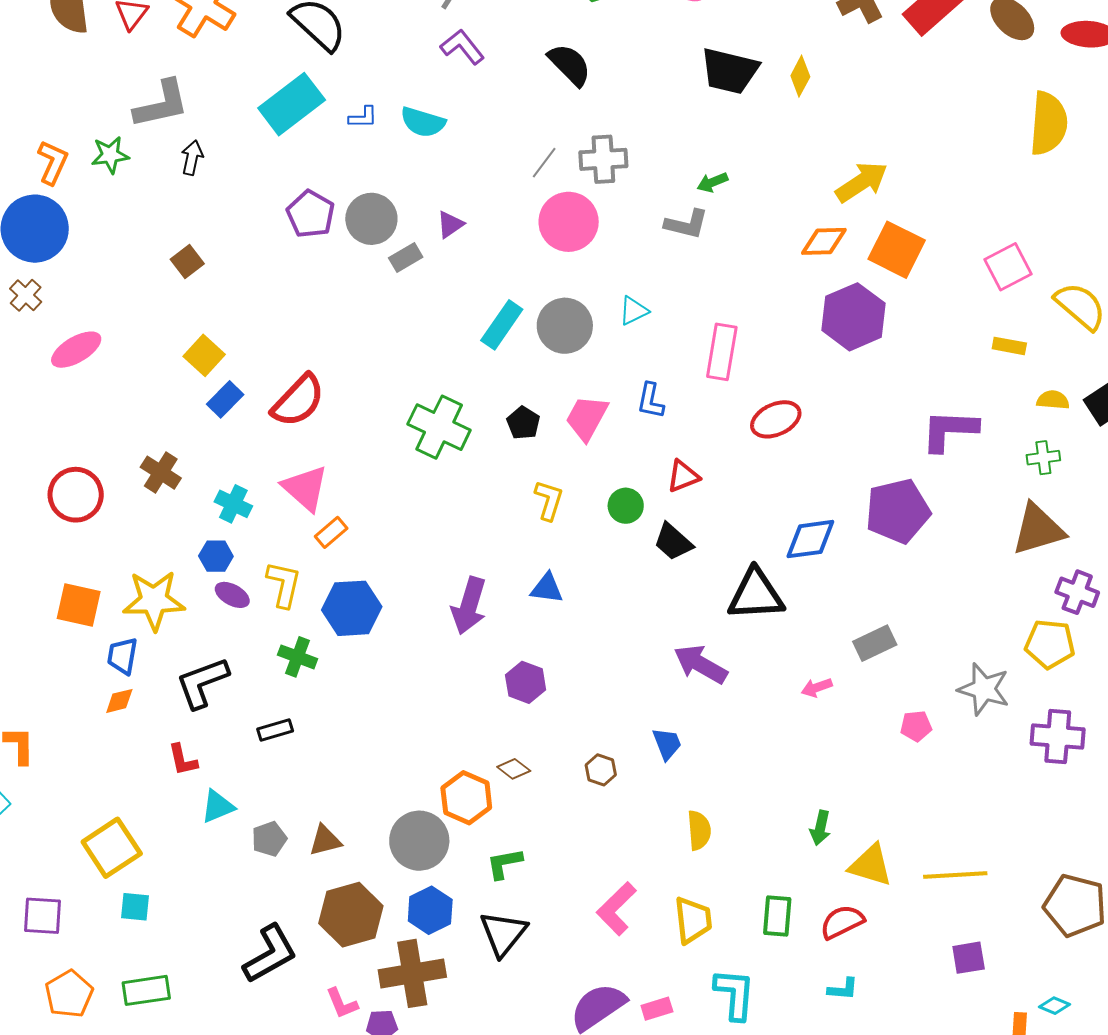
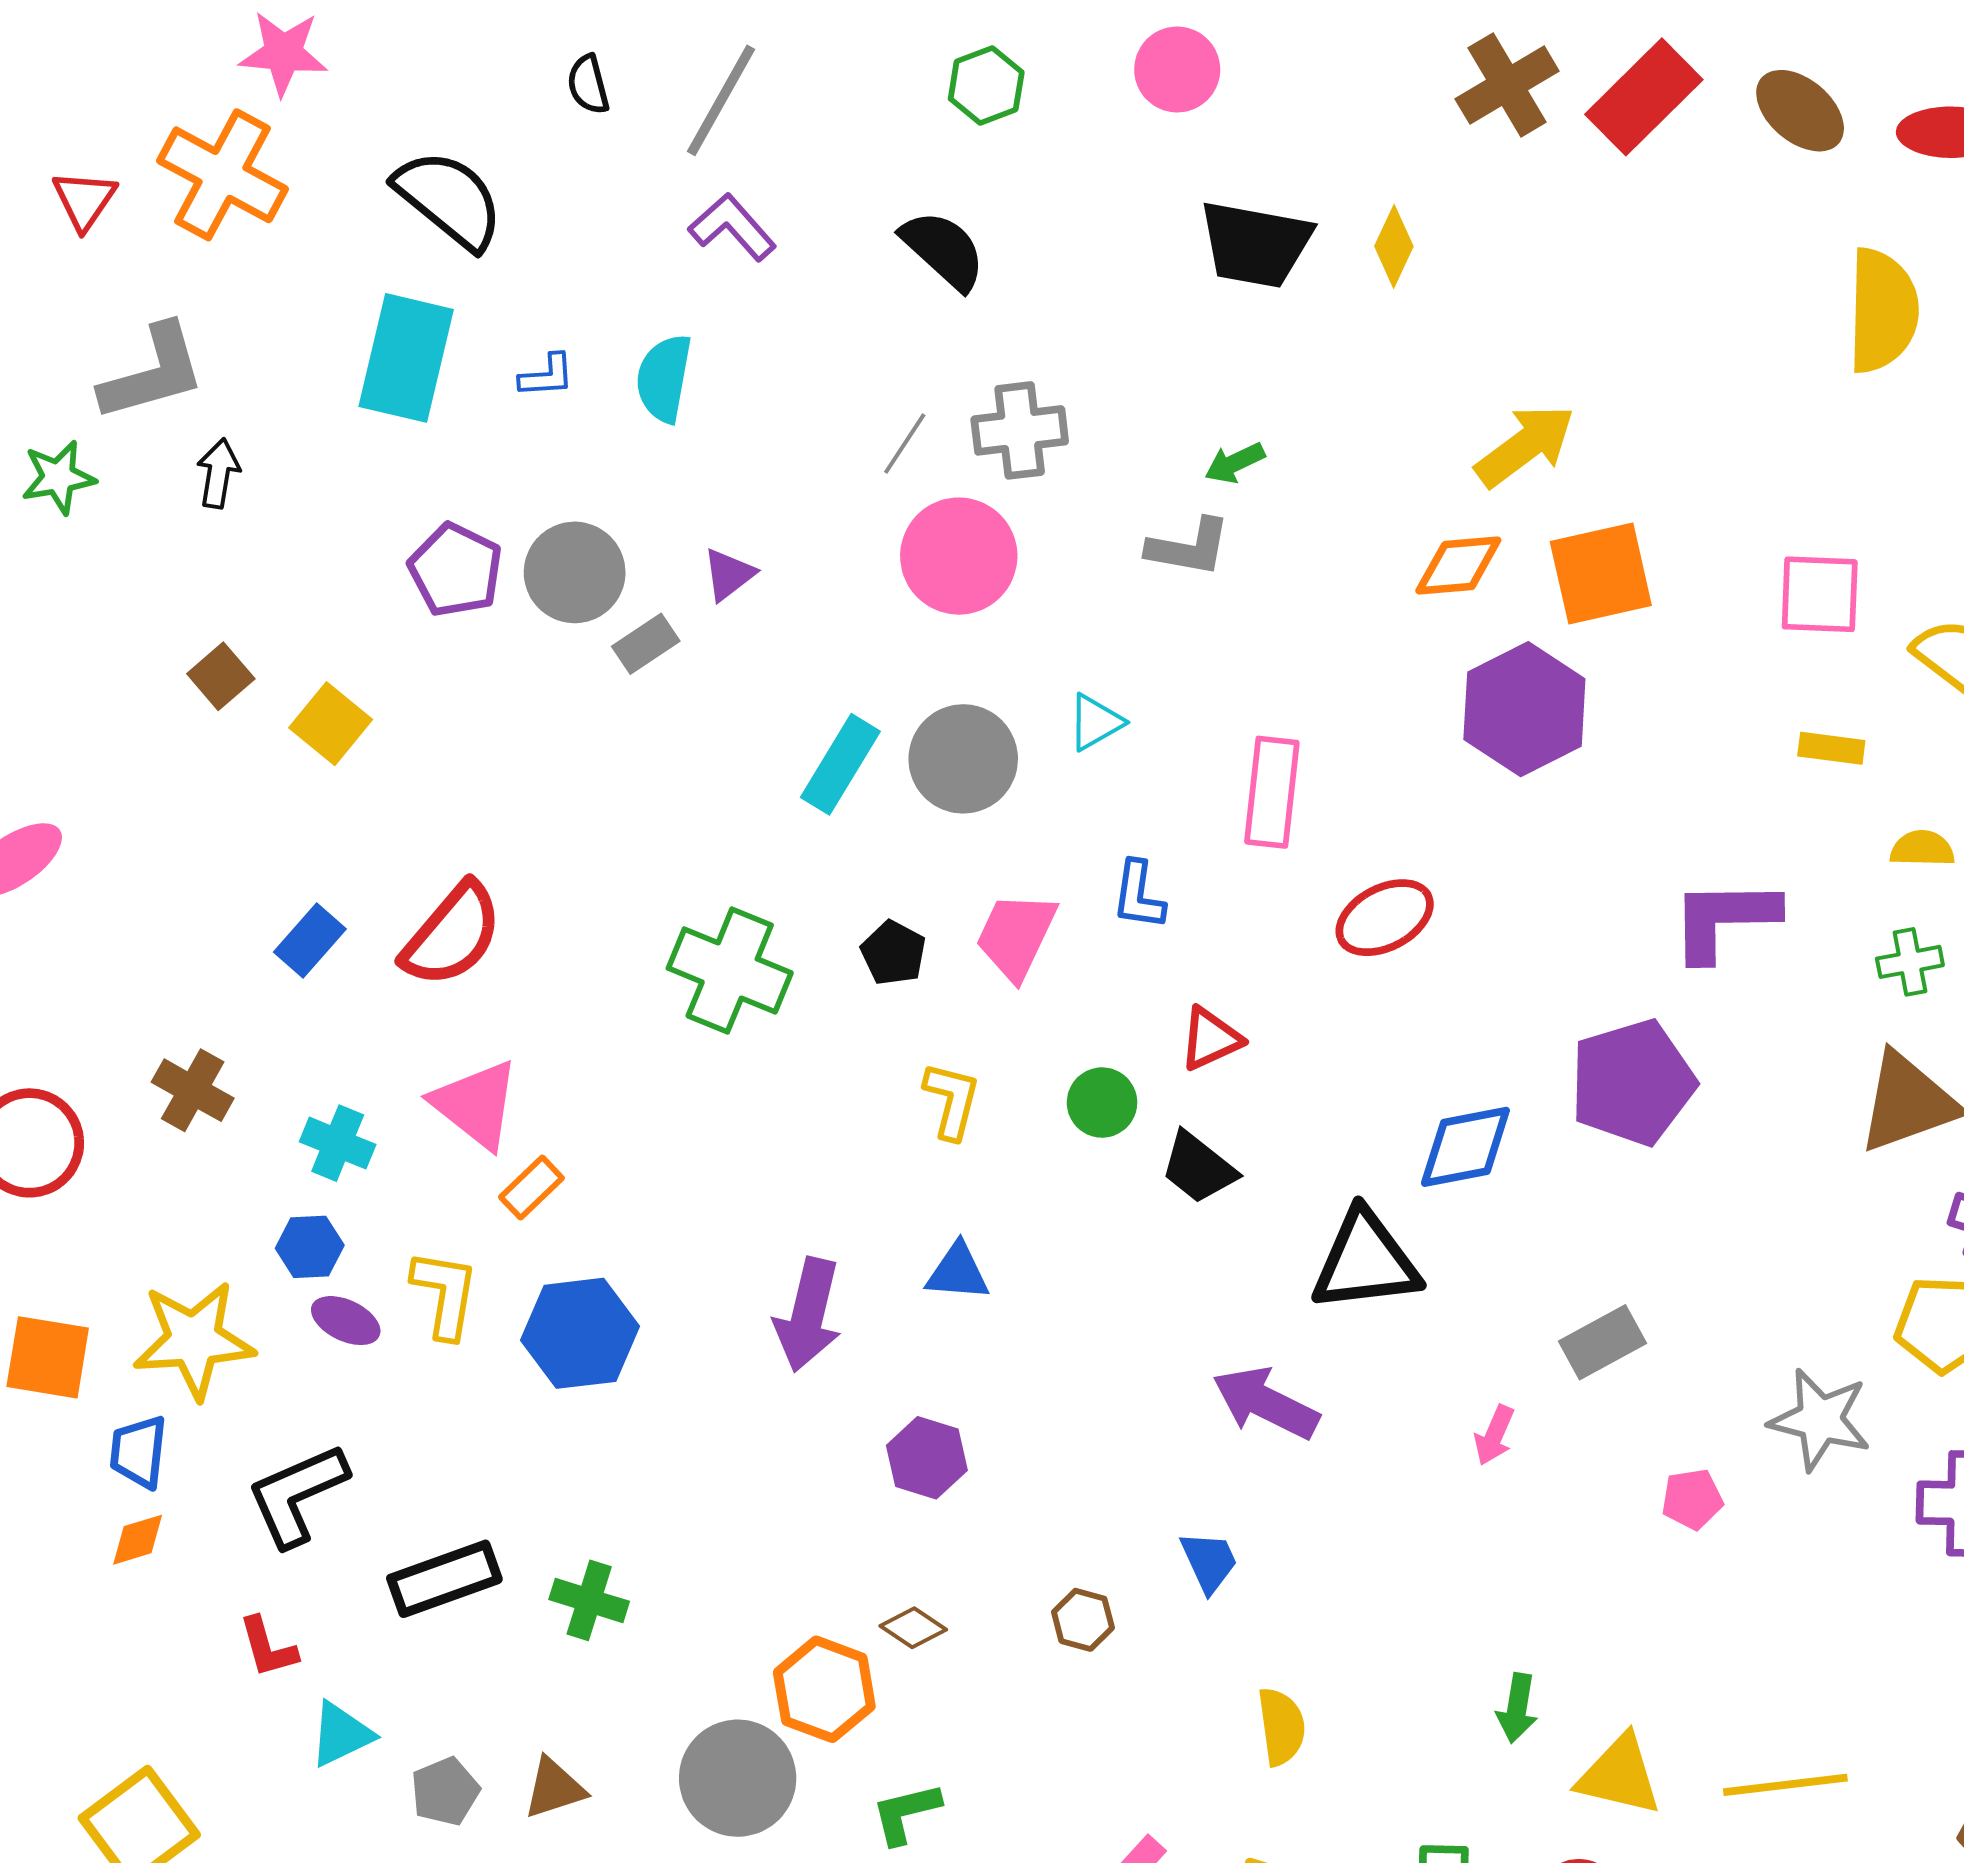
cyan rectangle: (292, 104) -> (406, 358), turned -36
cyan semicircle: (423, 122) -> (664, 378), turned 87
orange square: (897, 250) -> (1601, 574), turned -36
pink square: (1008, 267) -> (1820, 594), turned 33
yellow square: (204, 355) -> (331, 724), moved
green cross: (298, 657) -> (589, 1600), moved
pink arrow: (817, 688) -> (1494, 1435), turned -44
black rectangle: (275, 730) -> (444, 1579), size x1.6

